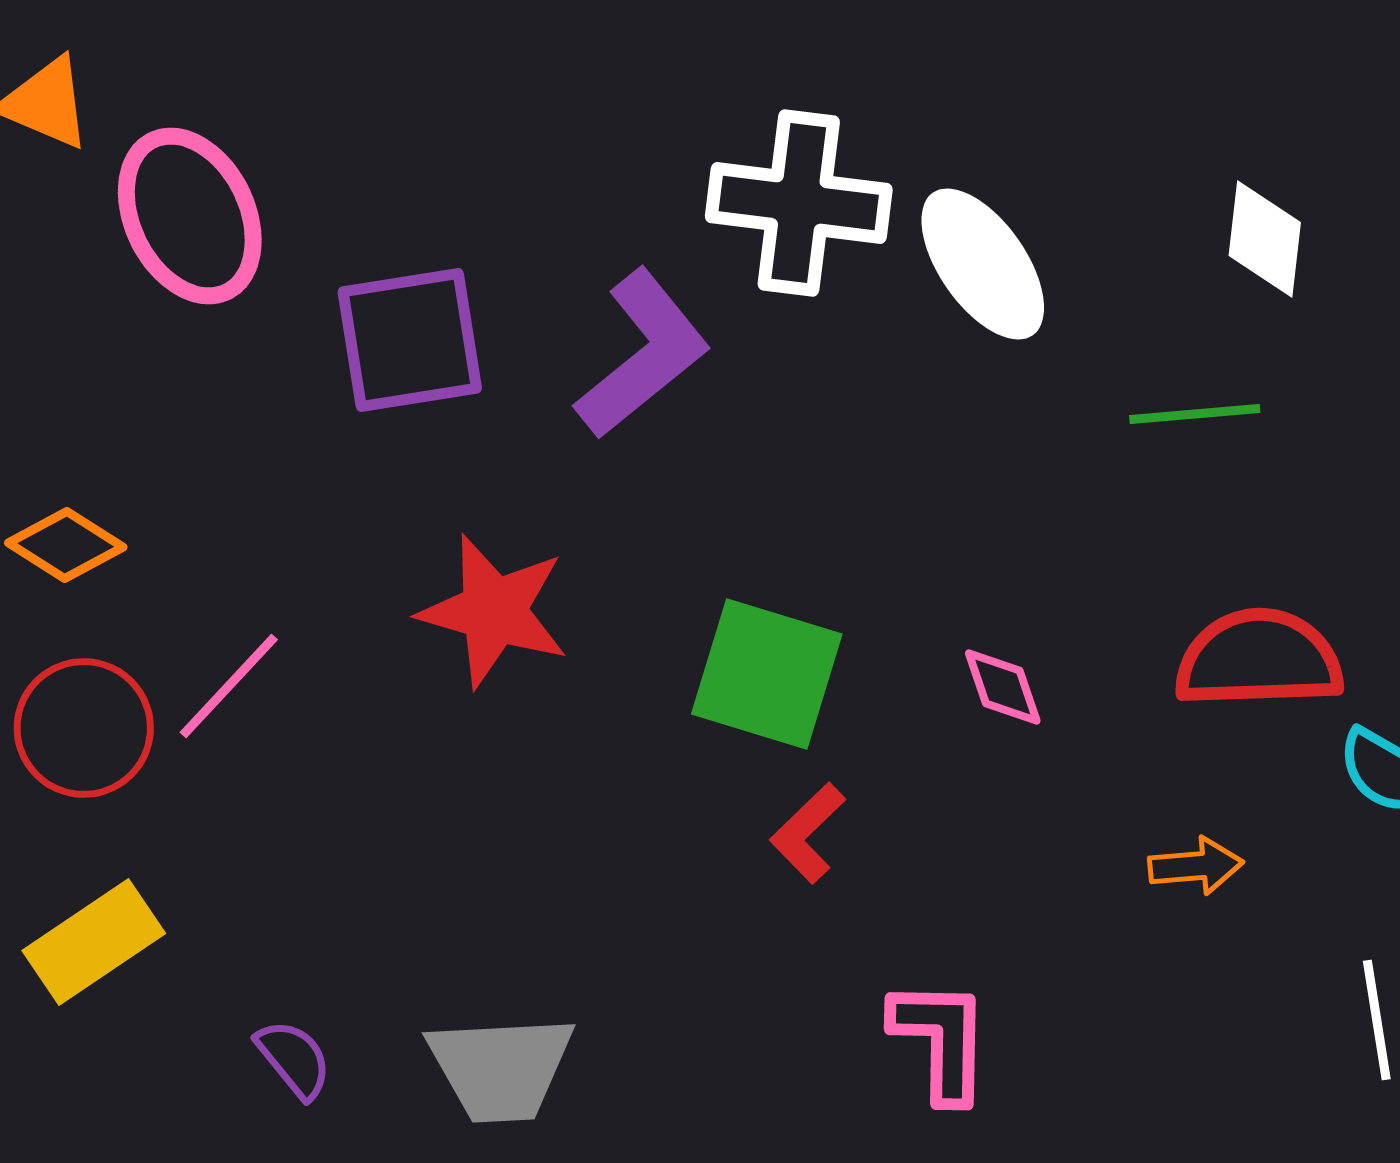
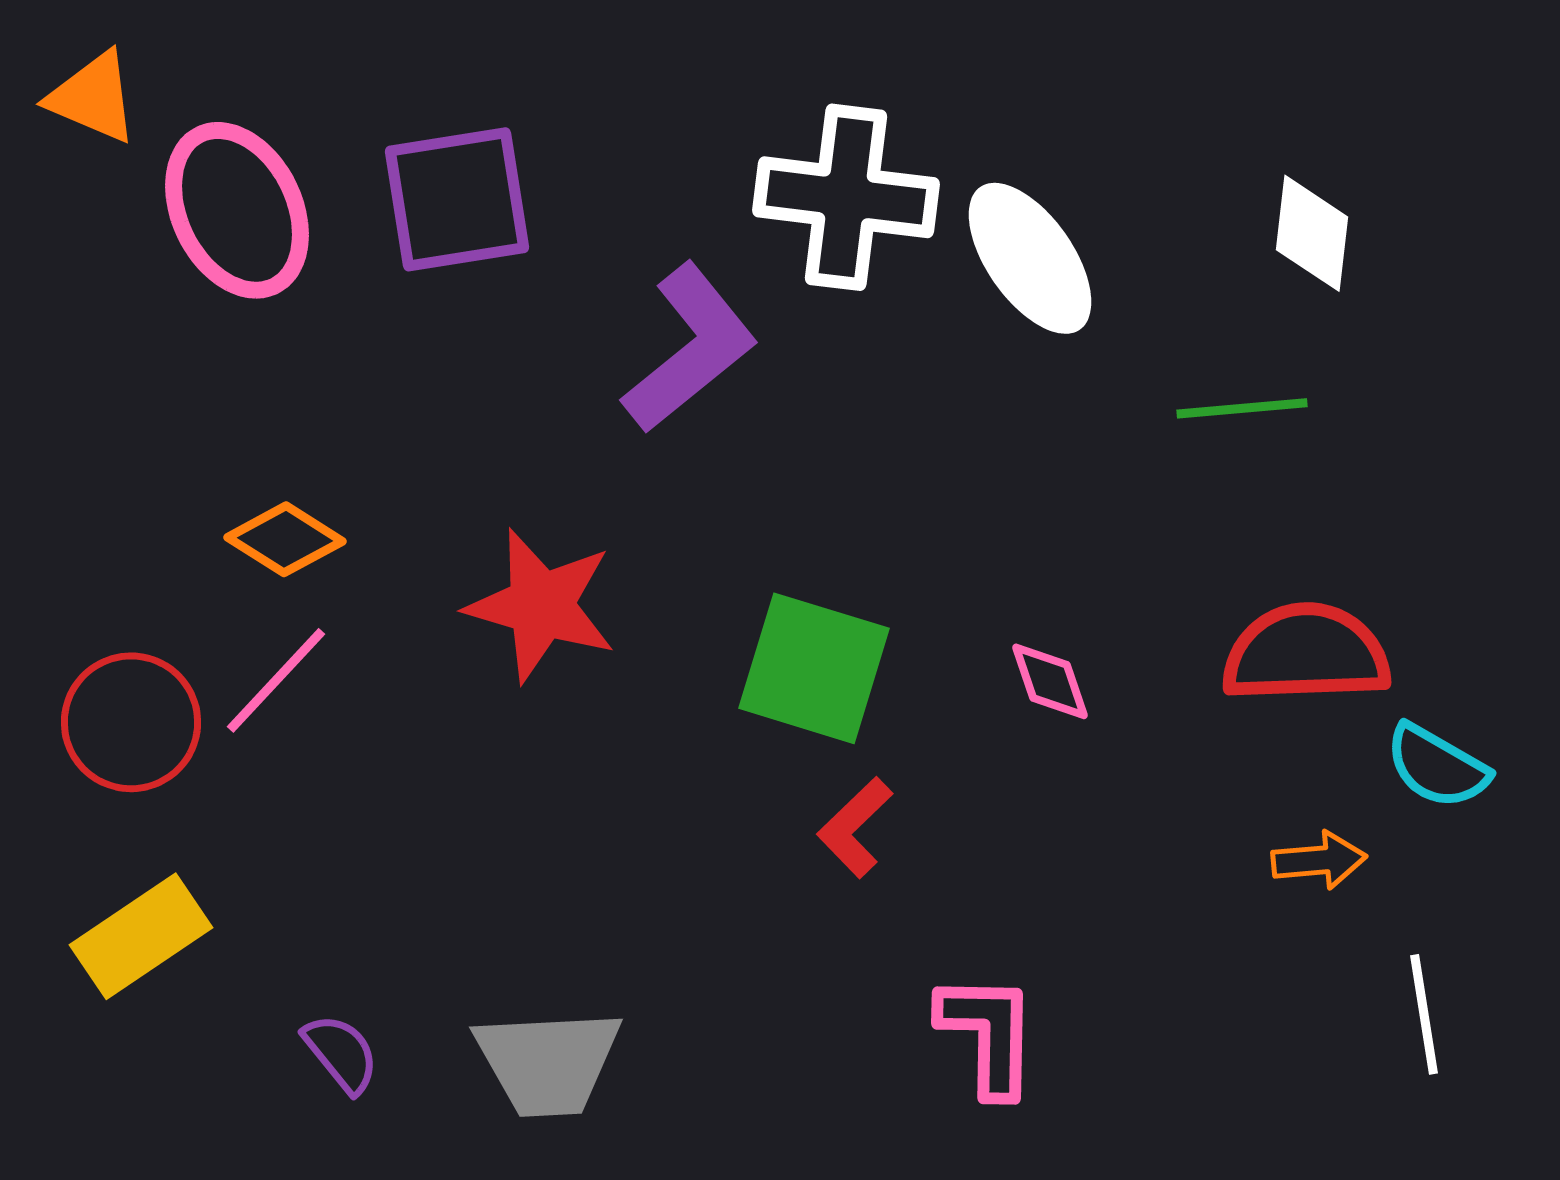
purple square: (410, 340) -> (457, 199), moved
orange diamond: (66, 545) -> (285, 539), moved
orange arrow: (1196, 866) -> (1319, 860), moved

